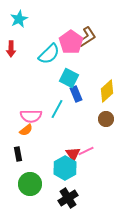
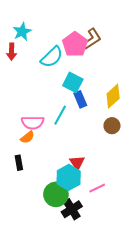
cyan star: (19, 19) -> (22, 32), moved
pink line: (86, 151) -> (97, 188), moved
green circle: (30, 184) -> (56, 194), moved

